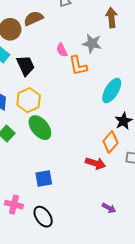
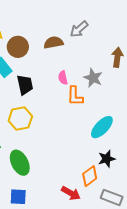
brown semicircle: (34, 18) -> (53, 43), moved
green ellipse: (40, 128) -> (20, 163), moved

